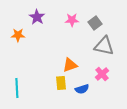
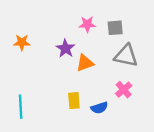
purple star: (37, 17) -> (65, 48), moved
gray square: (95, 23) -> (115, 28), turned 32
orange triangle: (70, 65) -> (85, 63), moved

